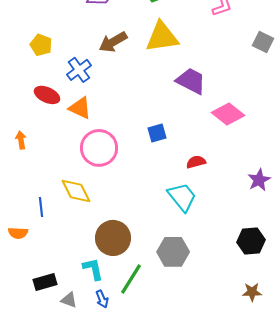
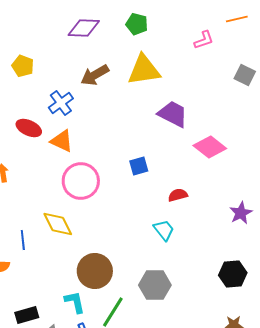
yellow pentagon: (41, 45) -> (23, 66), moved
cyan trapezoid: (182, 197) -> (164, 230), size x0.7

